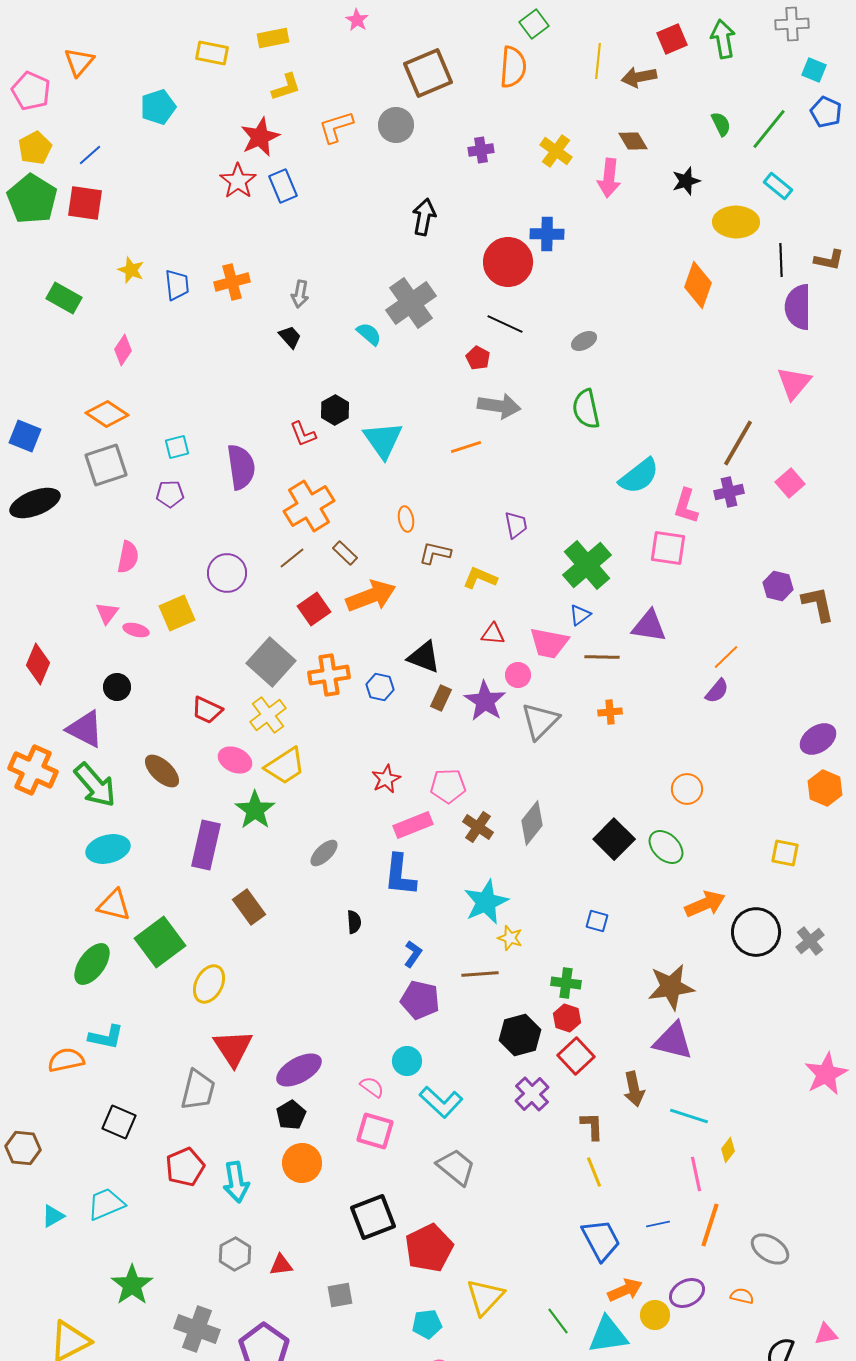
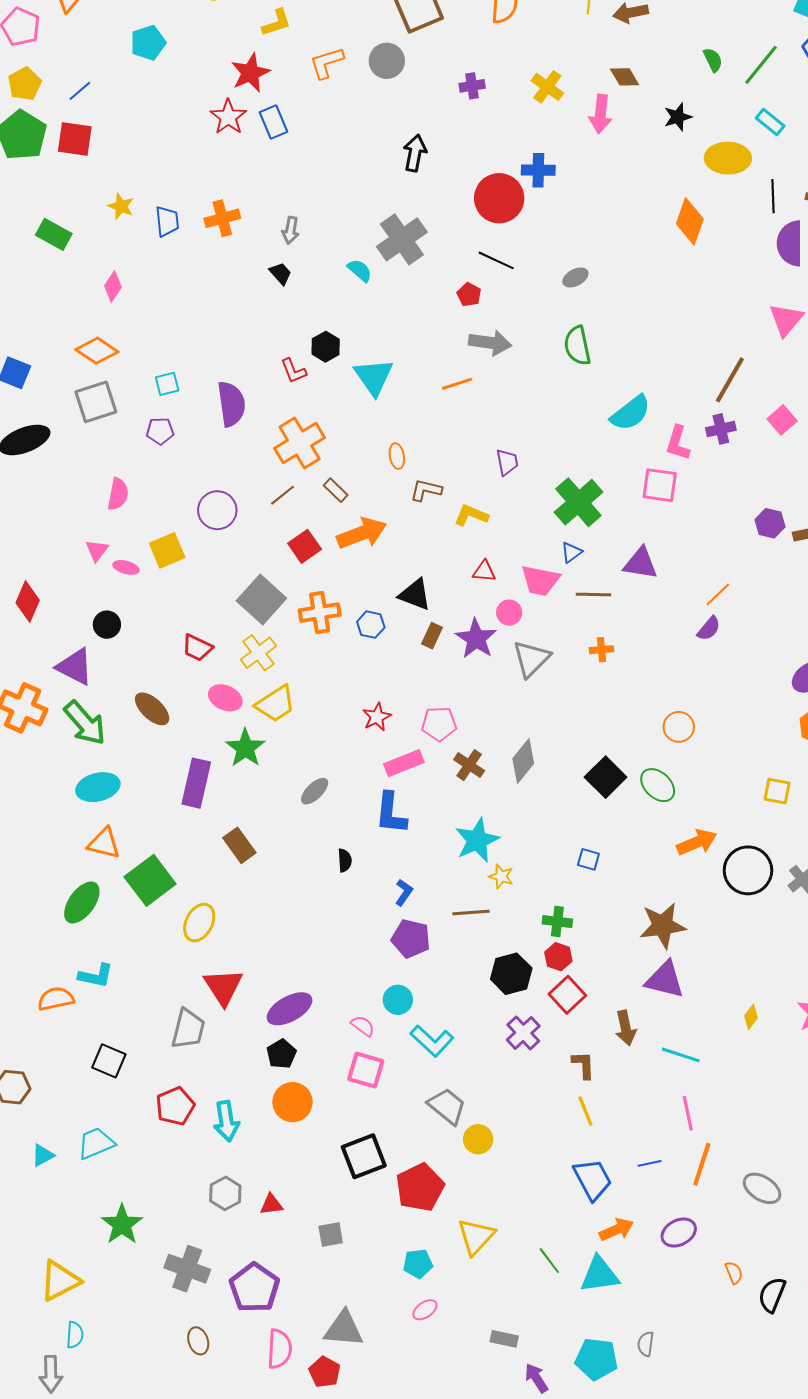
yellow diamond: (728, 1150) -> (751, 1017), moved
orange semicircle: (742, 1296) -> (734, 1273), moved, turned 55
yellow circle: (655, 1315) -> (478, 1139), moved

